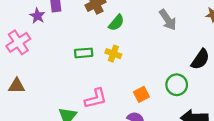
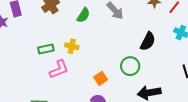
green semicircle: (116, 23) -> (83, 15), moved
pink L-shape: (96, 98) -> (59, 69), moved

